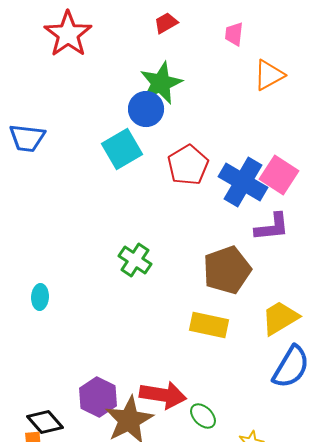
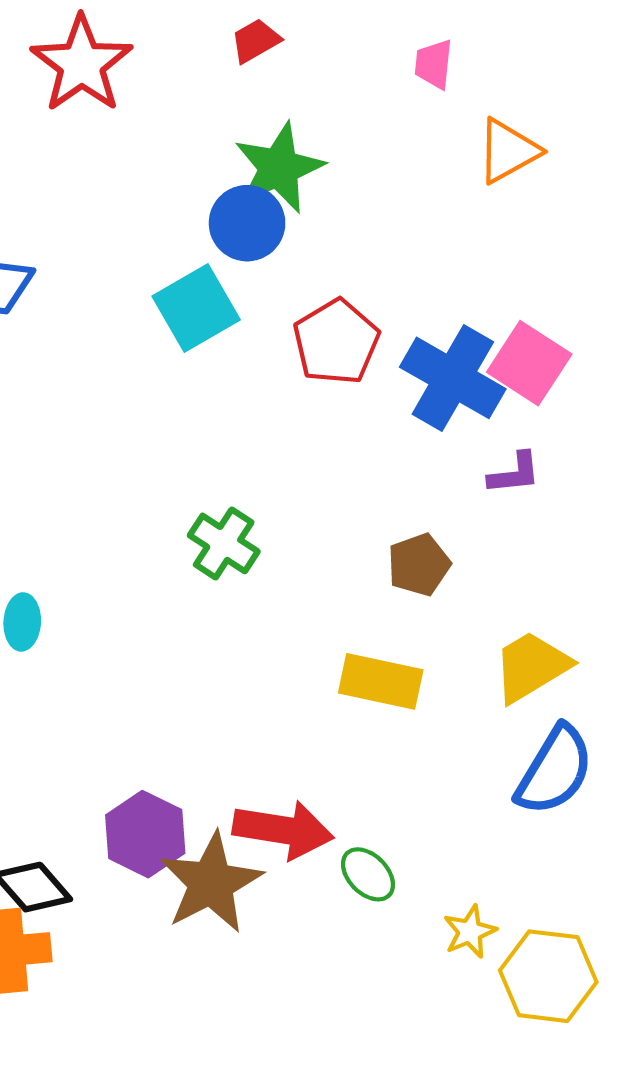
red trapezoid: (166, 23) -> (256, 41), moved
purple L-shape: (272, 227) -> (514, 473), size x0.7
brown pentagon: (227, 270) -> (419, 565), size x0.6

